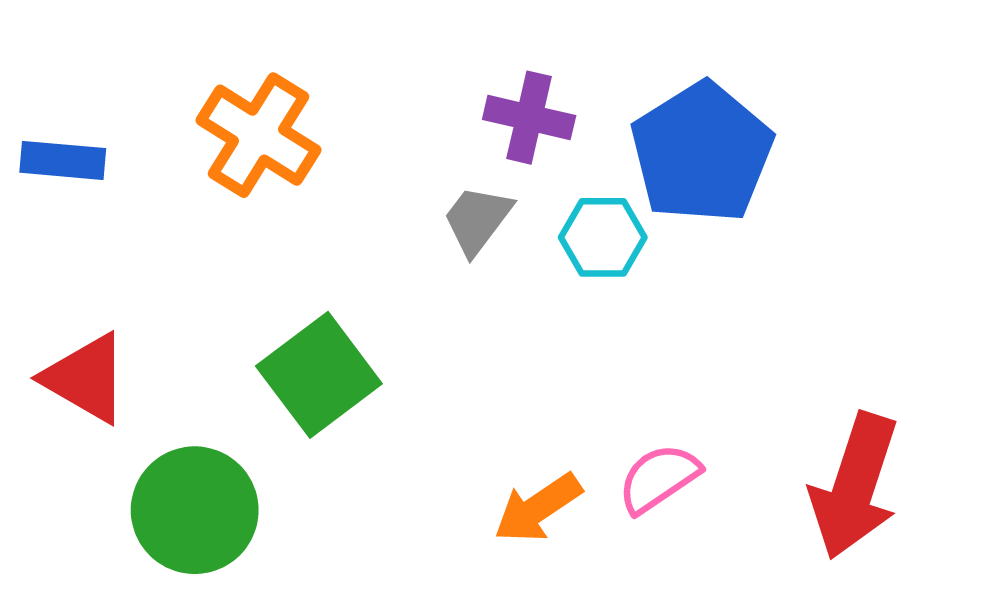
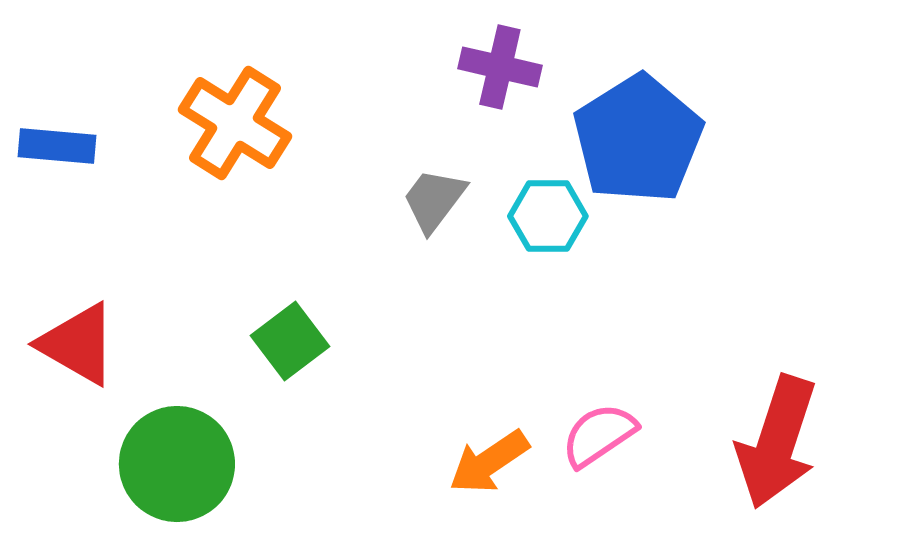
purple cross: (529, 118) -> (500, 67), moved
green square: (319, 375) -> (290, 341), size x0.7

